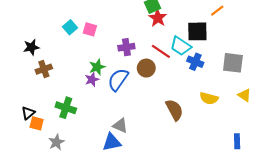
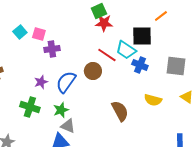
red star: (158, 18) -> (104, 23), turned -30
purple cross: (126, 47) -> (52, 49), moved
green star: (97, 67) -> (61, 110), moved
green cross: (66, 108) -> (30, 107), moved

